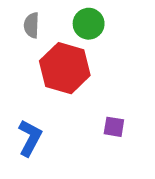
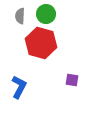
green circle: (89, 24) -> (46, 14), moved

